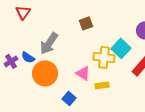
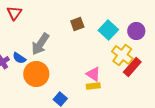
cyan square: (121, 48) -> (108, 30), moved
yellow cross: (104, 57) -> (122, 55), moved, turned 30
pink triangle: (83, 73) -> (93, 74), moved

